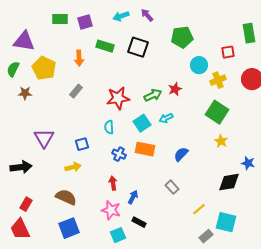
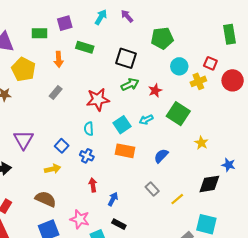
cyan arrow: (121, 16) -> (101, 17), turned 140
green rectangle: (60, 19) -> (40, 33), moved
black square: (138, 47) -> (126, 58), moved
red square: (228, 52) -> (210, 63), moved, turned 32
green arrow: (153, 95) -> (130, 84), moved
green square: (217, 112) -> (178, 114), moved
blue square: (82, 144) -> (62, 146), turned -32
blue cross: (119, 154) -> (87, 156), moved
yellow line: (199, 209) -> (177, 199), moved
pink star: (111, 210) -> (80, 219), moved

